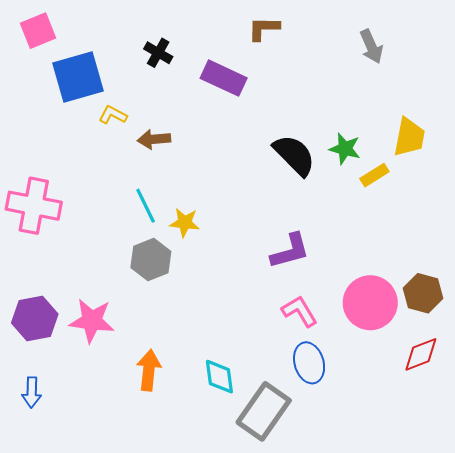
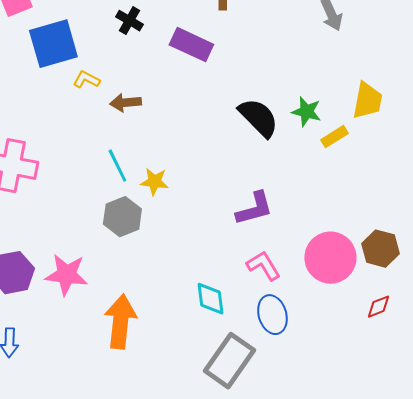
red diamond: (421, 354) -> (378, 307), size x0.7
orange arrow: (149, 370) -> (120, 322), size x1.4
cyan diamond: (219, 377) -> (210, 299), moved

